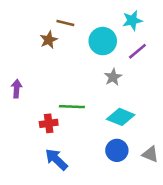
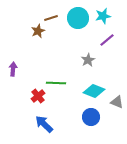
brown line: (65, 23) -> (51, 18), turned -32
cyan circle: (103, 41) -> (78, 18), moved
red cross: (49, 123) -> (38, 96), turned -32
gray triangle: (150, 154) -> (117, 102), moved

